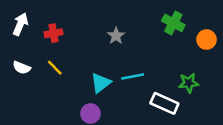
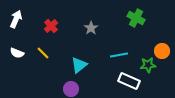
red cross: (53, 33) -> (51, 26), moved, turned -32
orange circle: (207, 40) -> (162, 51), moved
cyan line: (133, 77) -> (119, 55), moved

